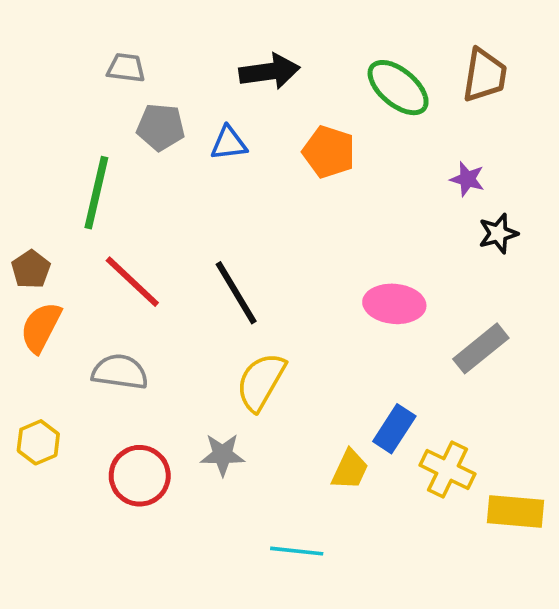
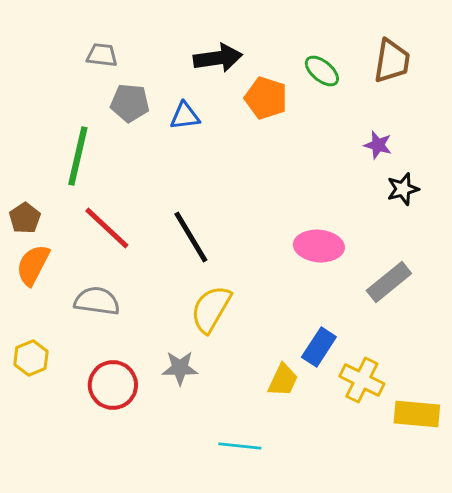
green ellipse: (398, 88) -> (322, 71), size x0.7
orange pentagon: (329, 152) -> (266, 98), moved

